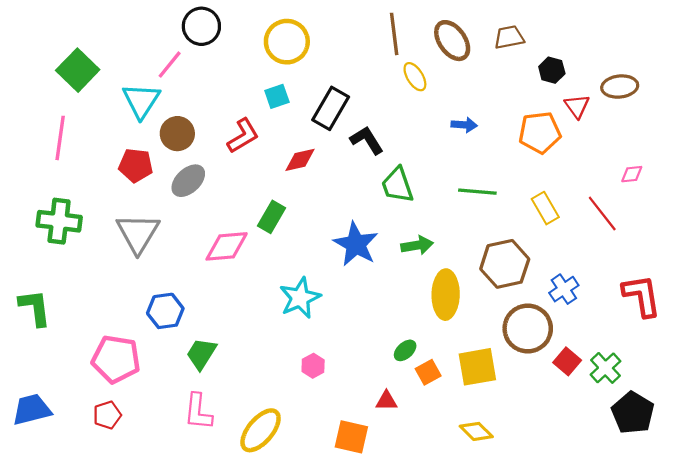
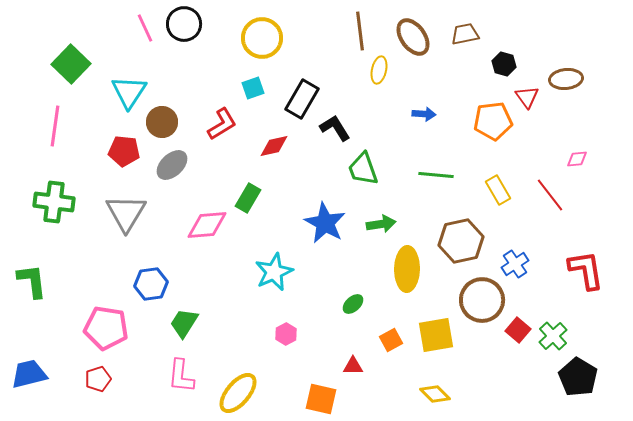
pink line: (170, 65) -> (145, 28), moved, turned -64
yellow ellipse: (415, 77) -> (379, 70), turned 44
green ellipse: (405, 350) -> (353, 304), moved

